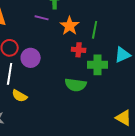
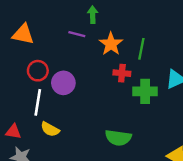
green semicircle: (76, 85) -> (118, 138), moved

